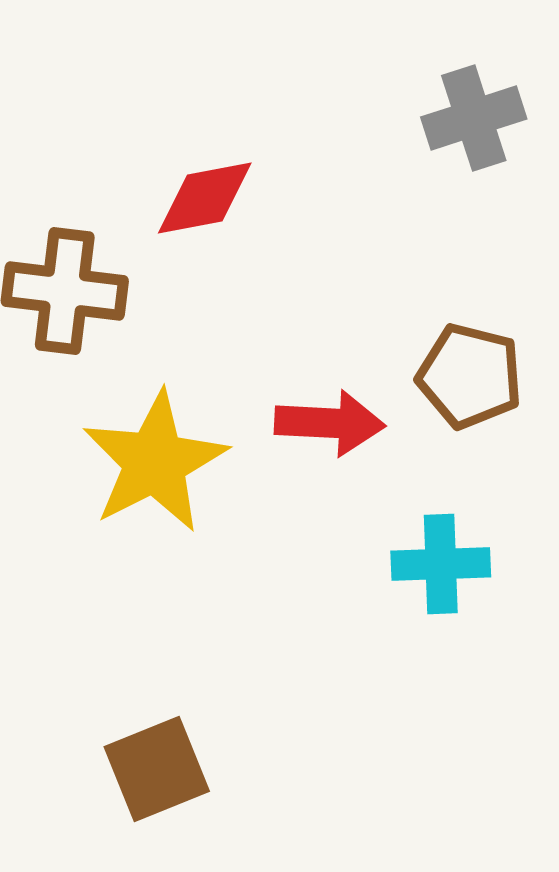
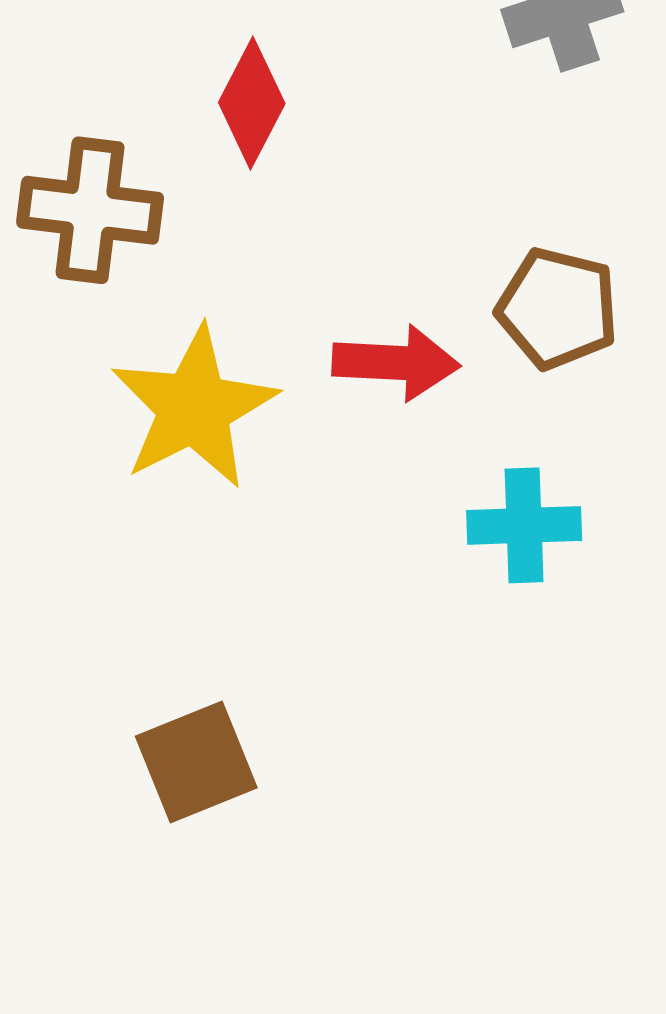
red diamond: (205, 198) -> (252, 103), turned -52

